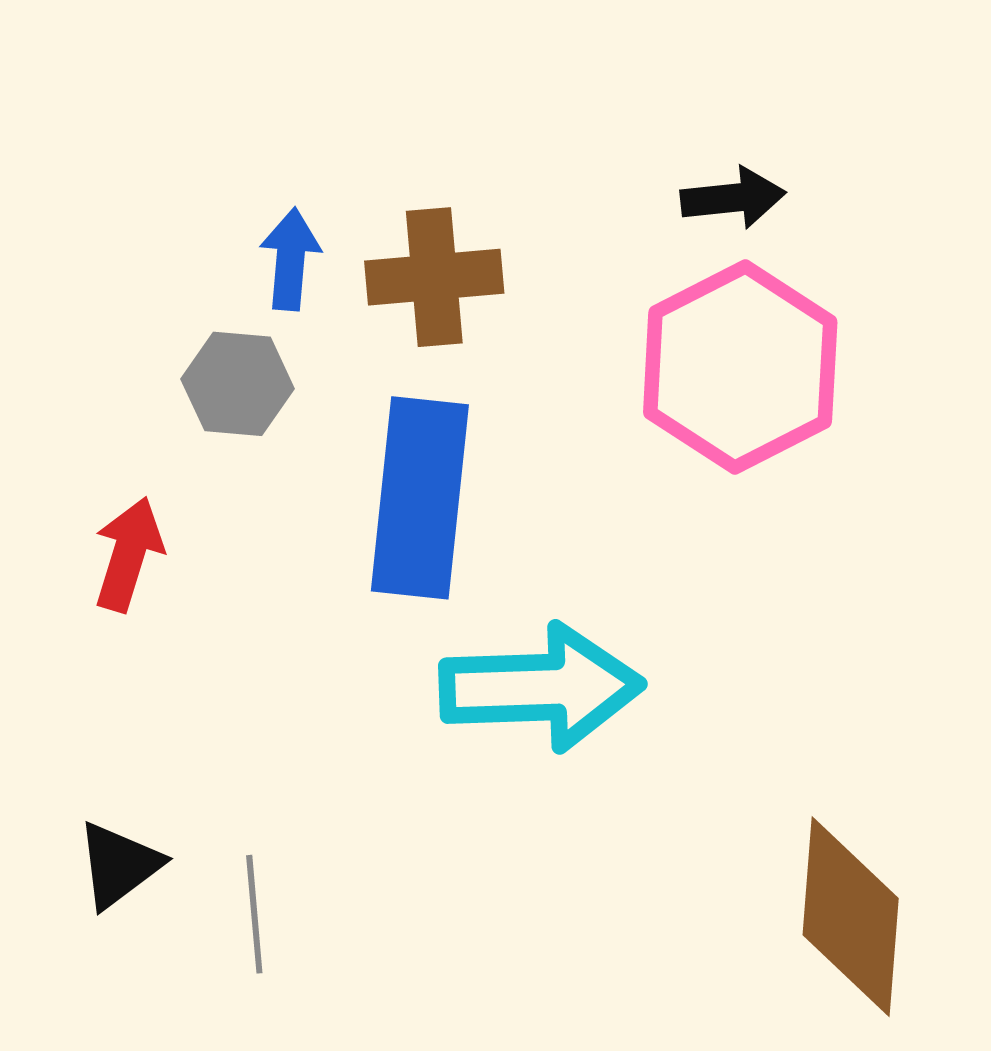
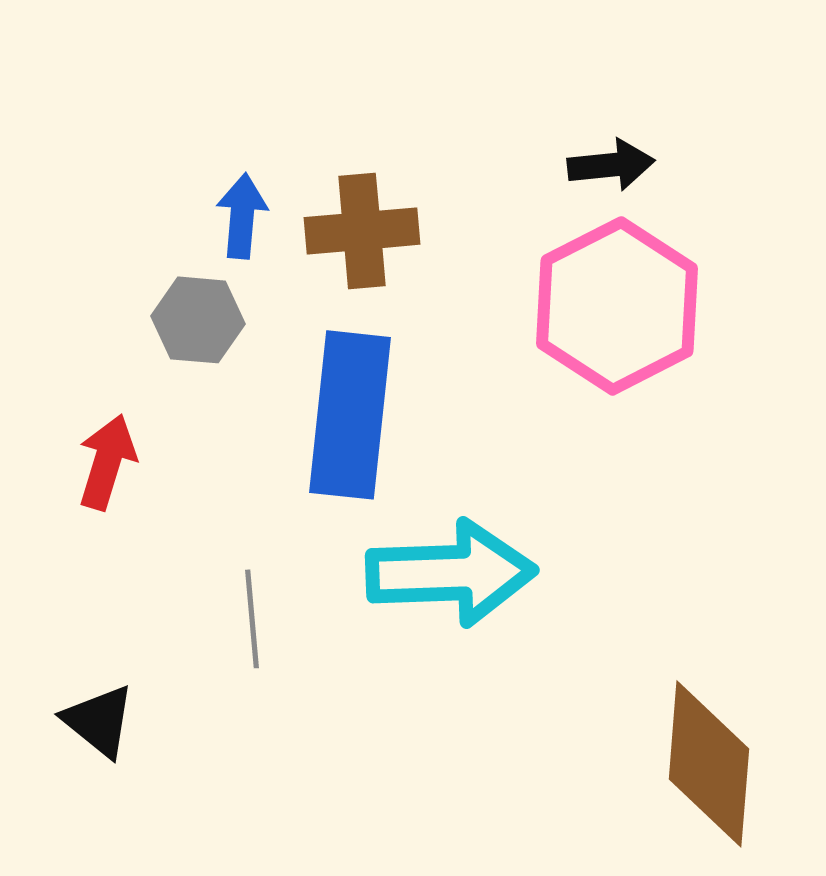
black triangle: (119, 865) -> (99, 721), turned -44
gray line: (254, 914) -> (252, 619), moved

